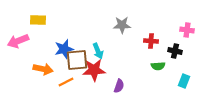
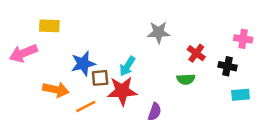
red cross: (151, 41) -> (196, 53), turned 32
cyan arrow: (98, 51) -> (127, 66), turned 56
brown square: (77, 60) -> (100, 78), size x0.6
green semicircle: (158, 66) -> (186, 79), moved
cyan rectangle: (184, 81) -> (240, 95), moved, turned 64

